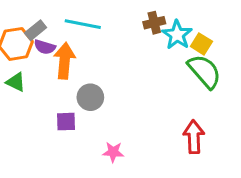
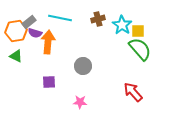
brown cross: (154, 23) -> (98, 19), moved
yellow square: (201, 44) -> (138, 31), turned -32
gray circle: (90, 97) -> (83, 66), moved
red arrow: (194, 137) -> (133, 92), turned -40

